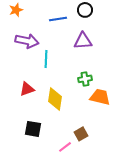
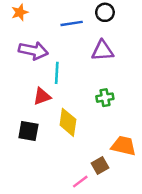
red triangle: (27, 89) -> (42, 96), moved
orange trapezoid: (100, 97) -> (123, 146), moved
black square: (33, 129) -> (28, 131), moved

